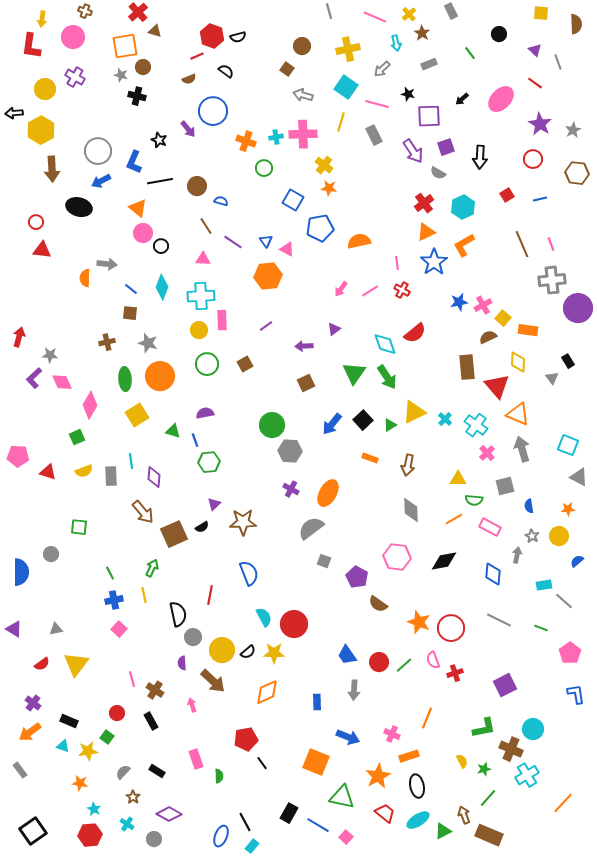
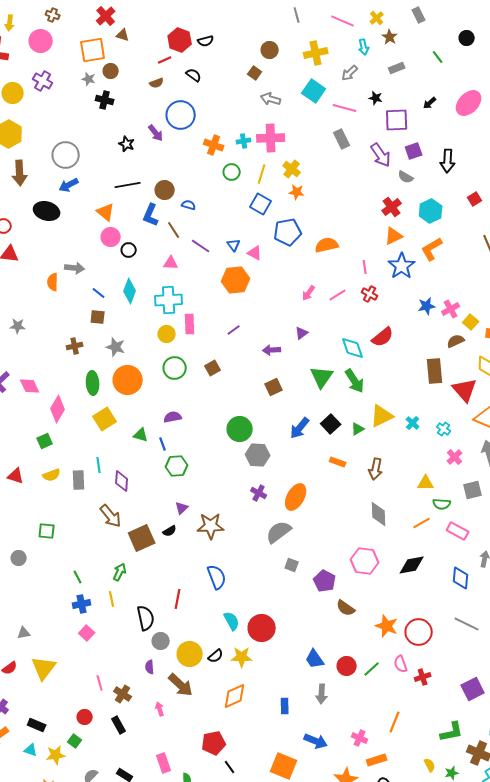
yellow line: (341, 122) -> (262, 174), moved
blue L-shape: (134, 162) -> (151, 215), moved
gray star: (50, 355) -> (18, 326), moved
cyan cross: (476, 425) -> (444, 429), size x0.6

